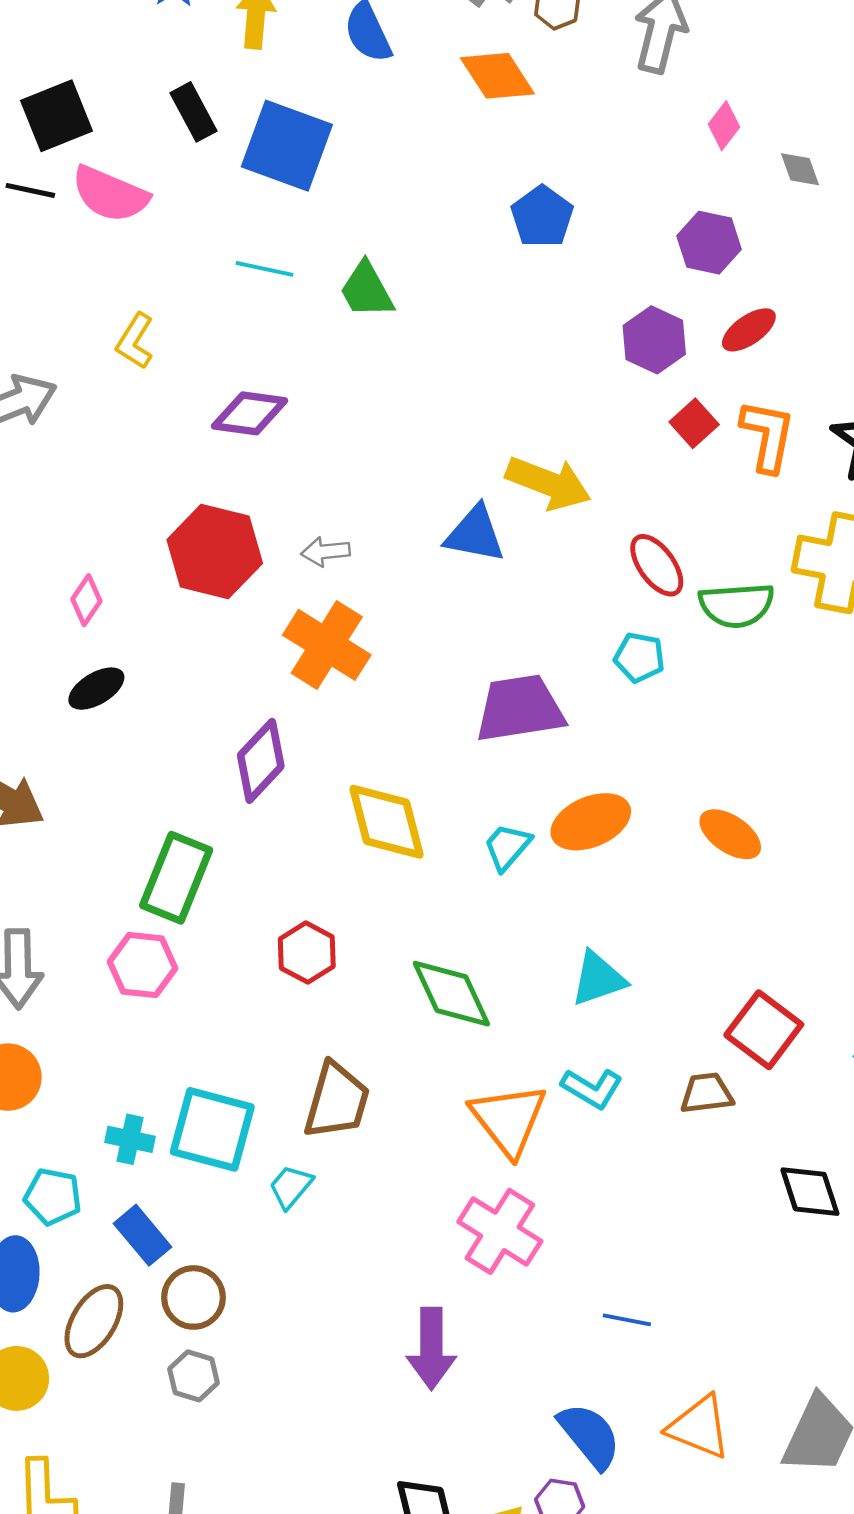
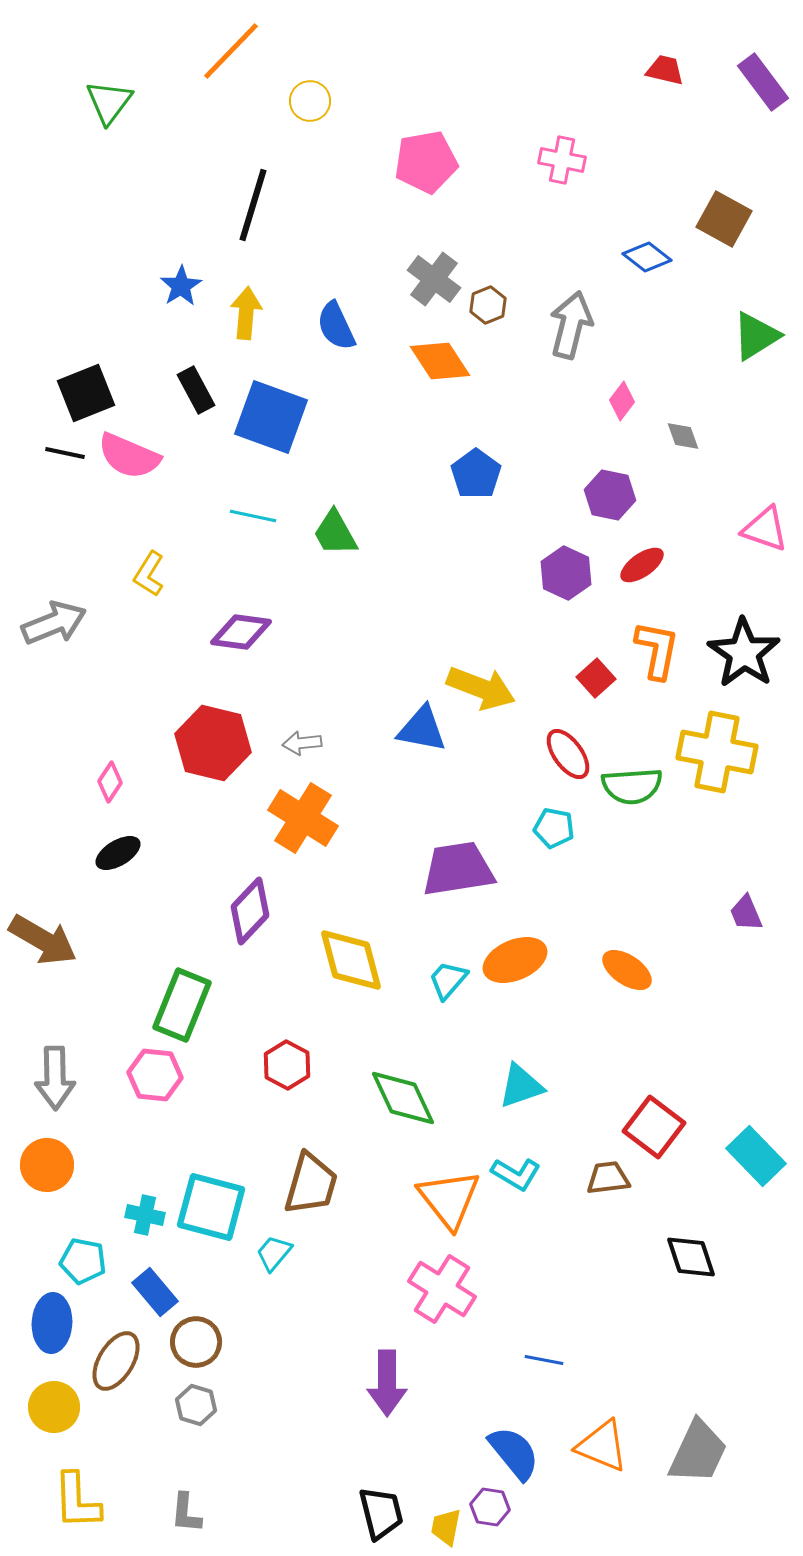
red square: (694, 423) -> (596, 678), moved

